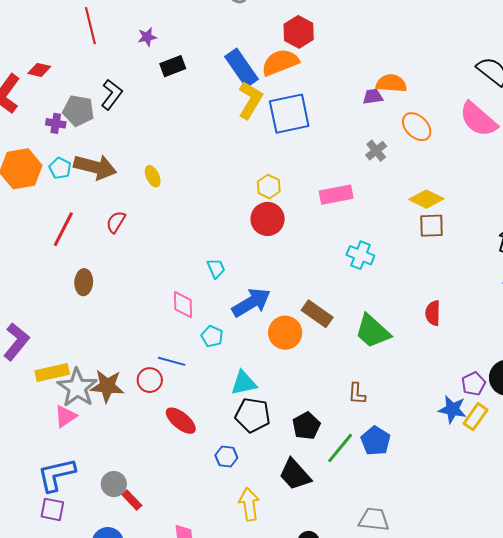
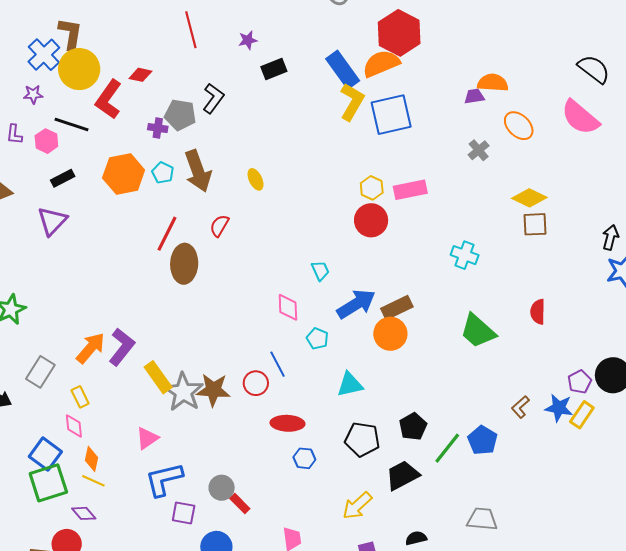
red hexagon: (299, 32) -> (399, 33), size x1.4
brown arrow: (95, 167) -> (198, 171), turned 57
pink rectangle: (336, 195) -> (410, 190), moved
brown ellipse: (84, 282) -> (184, 264), moved, size x1.5
brown rectangle: (317, 314) -> (397, 308), moved, turned -60
blue line: (172, 361) -> (277, 364), turned 48
yellow rectangle: (52, 373) -> (158, 377), turned 68
brown L-shape: (357, 394) -> (520, 407), moved, turned 45
black pentagon: (253, 415) -> (362, 439), moved
pink triangle: (65, 416) -> (147, 438), moved
red ellipse: (181, 421) -> (287, 423), turned -36
blue hexagon: (226, 456) -> (304, 458), moved
black trapezoid: (295, 474) -> (402, 475), turned 105
yellow arrow: (249, 504) -> (357, 506), turned -124
purple square: (52, 509) -> (184, 513), moved

